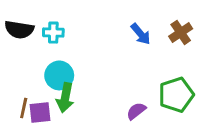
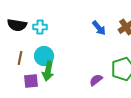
brown line: (24, 108) -> (20, 58), moved

